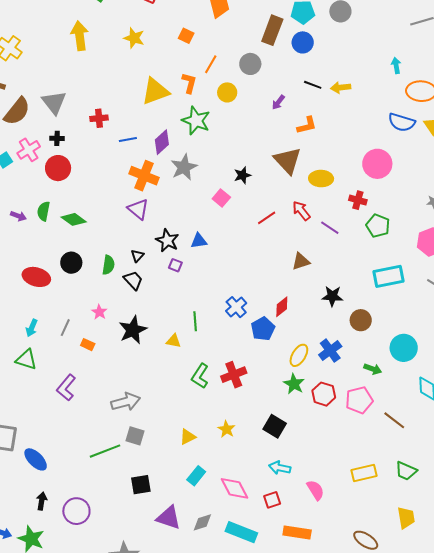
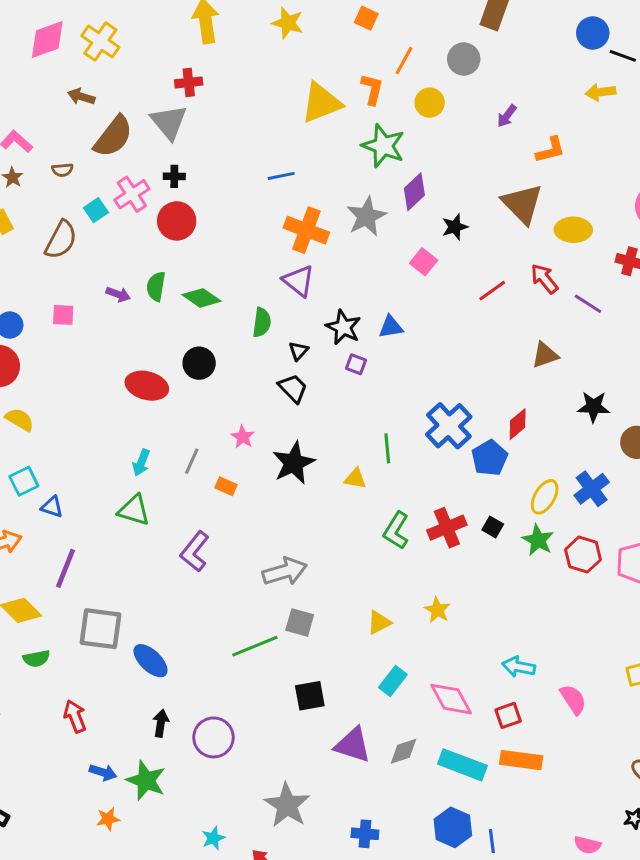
blue circle: (303, 42) -> (593, 33), moved
black line: (313, 85) -> (623, 56), moved
red cross: (99, 118) -> (189, 82), moved
purple diamond: (162, 142) -> (414, 192), moved
green semicircle: (108, 265) -> (262, 322), moved
blue cross: (236, 307) -> (449, 426), size x1.4
black square: (275, 426) -> (493, 527), moved, size x0.6
orange rectangle: (297, 533) -> (521, 760), moved

